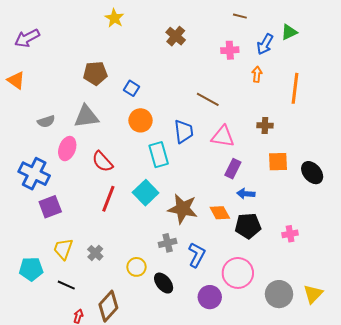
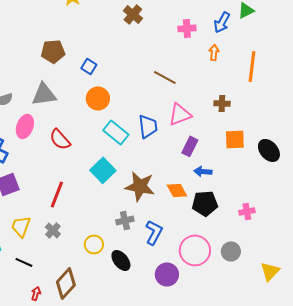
blue trapezoid: (184, 131) -> (148, 126), moved
pink triangle: (223, 136) -> (180, 114), turned -30
cyan rectangle: (159, 155) -> (116, 132), turned -35
red line: (108, 199) -> (57, 194), moved
gray circle: (279, 294) -> (231, 251), moved, size x0.7

